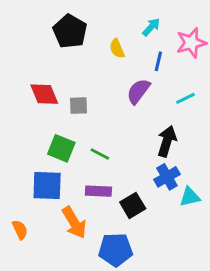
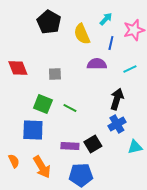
yellow semicircle: (117, 48) -> (82, 34), size x1.5
purple semicircle: (138, 91) -> (97, 64), turned 54
red diamond: (44, 94) -> (18, 68), moved
purple rectangle: (98, 191) -> (70, 146), moved
cyan triangle: (190, 197) -> (135, 147), moved
orange arrow: (74, 223) -> (42, 167), moved

